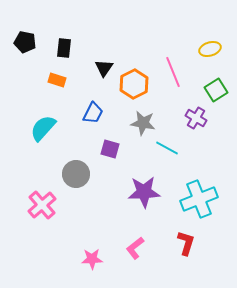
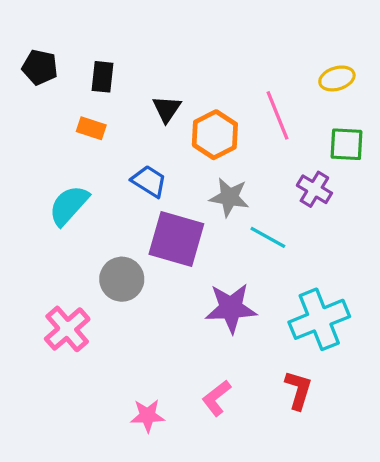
green square: (216, 90) -> (347, 144), turned 35
blue trapezoid: (93, 113) -> (149, 181), turned -85
purple square: (110, 149) -> (176, 239), size x1.8

